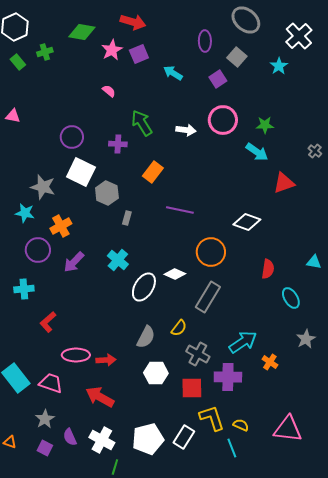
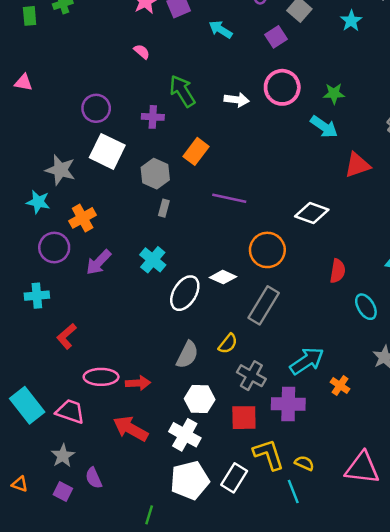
green rectangle: (18, 62) -> (30, 16), turned 35
gray hexagon: (107, 193) -> (155, 174), moved
white cross: (102, 440) -> (185, 435), moved

